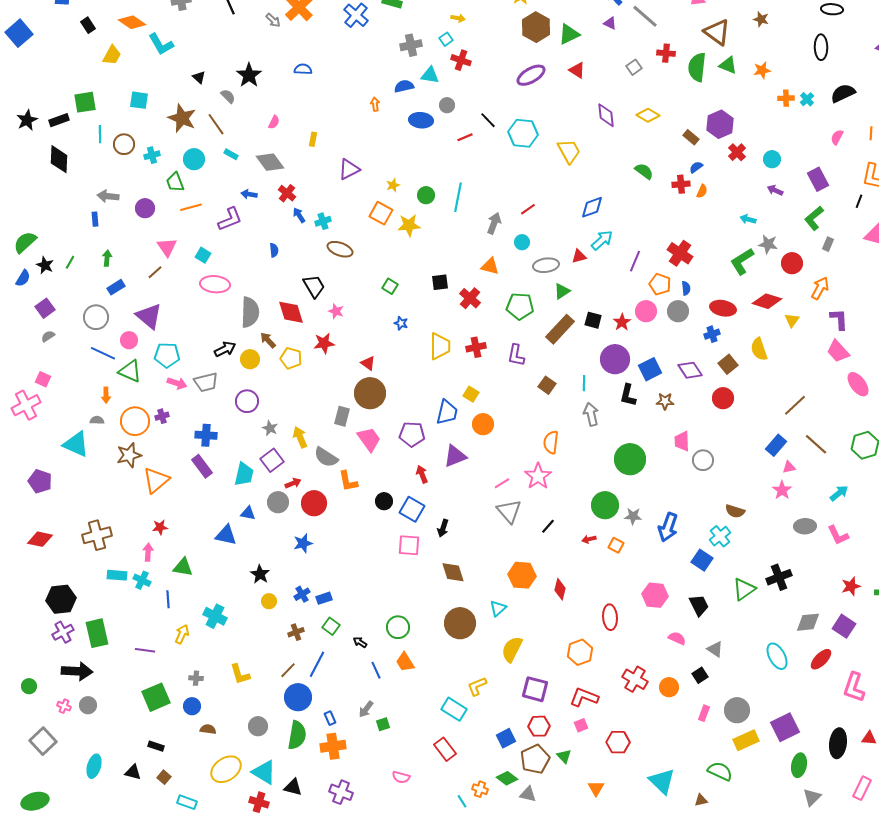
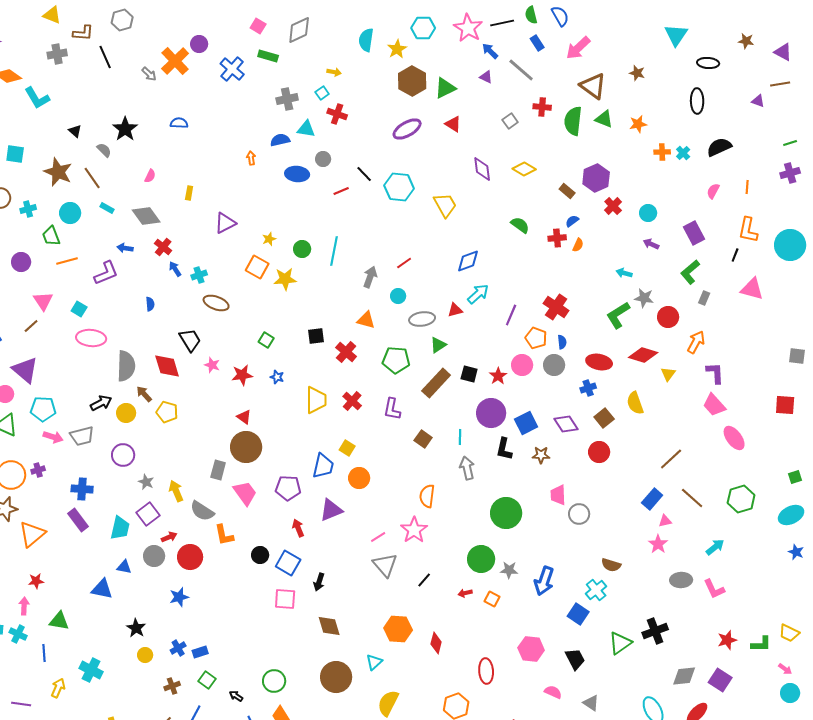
red star: (324, 343) -> (242, 375), moved
red cross: (476, 347) -> (352, 401), turned -36

